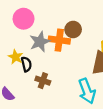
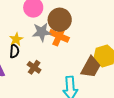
brown circle: (73, 29) -> (60, 20), moved, size x1.5
black semicircle: (26, 64) -> (14, 51), moved

